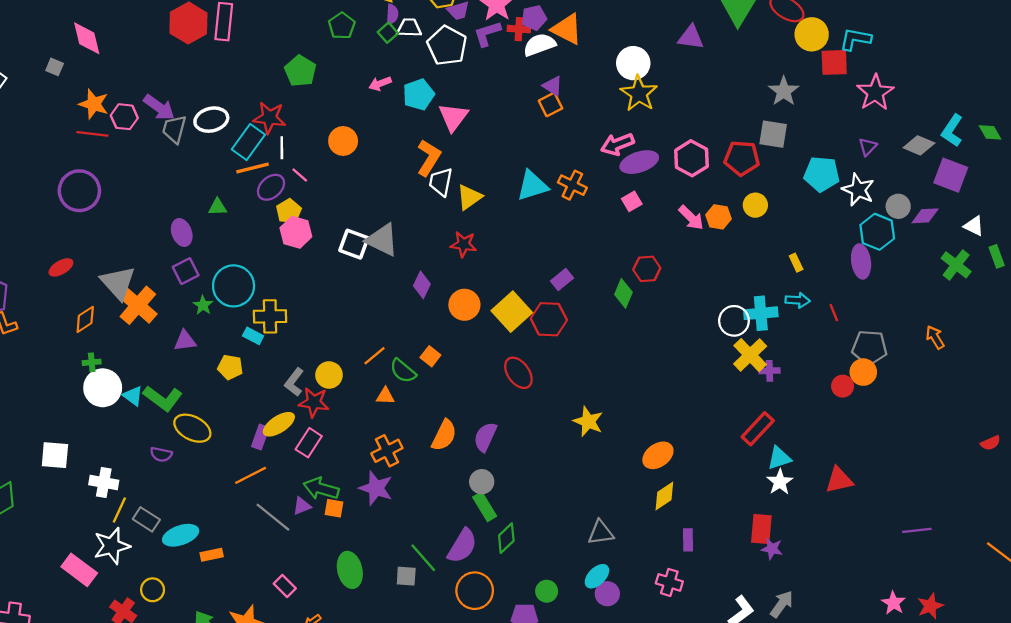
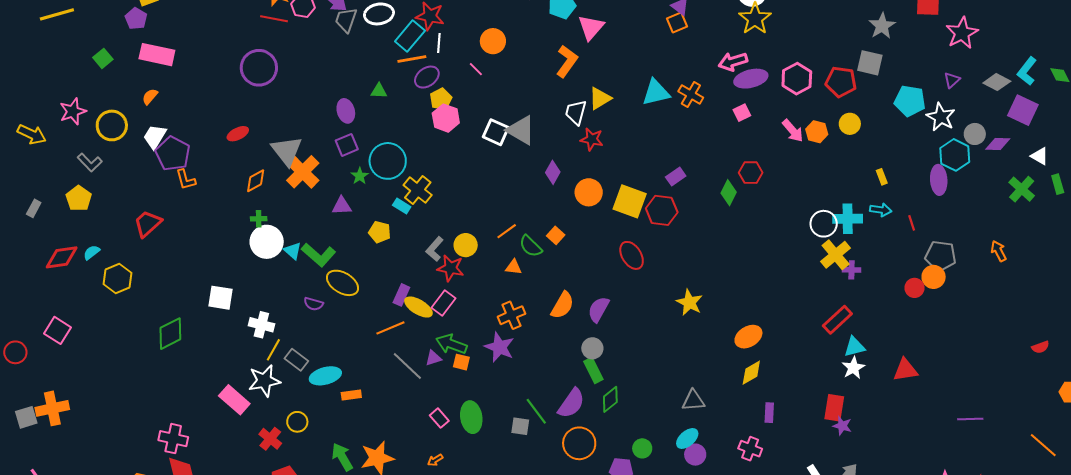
pink line: (300, 175) -> (476, 69), moved
white trapezoid: (441, 182) -> (576, 112), moved
yellow square: (512, 312) -> (630, 201), turned -32
yellow cross: (270, 316) -> (418, 190), turned 36
yellow ellipse: (279, 424) -> (418, 307), moved, turned 60
pink rectangle: (285, 586) -> (439, 418), moved

